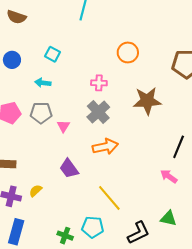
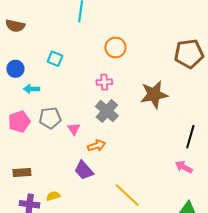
orange circle: (128, 53) -> (115, 47), moved
cyan arrow: (43, 83) -> (32, 89), moved
orange arrow: (105, 147) -> (97, 146), moved, size x0.7
yellow semicircle: (36, 191) -> (53, 196), turned 32

